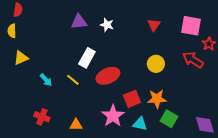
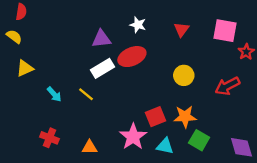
purple triangle: (79, 22) -> (101, 39), moved
white star: (107, 25) -> (138, 25), moved
yellow semicircle: (12, 31) -> (14, 37), turned 128
white rectangle: (87, 58) -> (102, 68), turned 30
red arrow: (193, 60) -> (227, 86), moved, turned -60
red ellipse: (108, 76) -> (132, 57), moved

